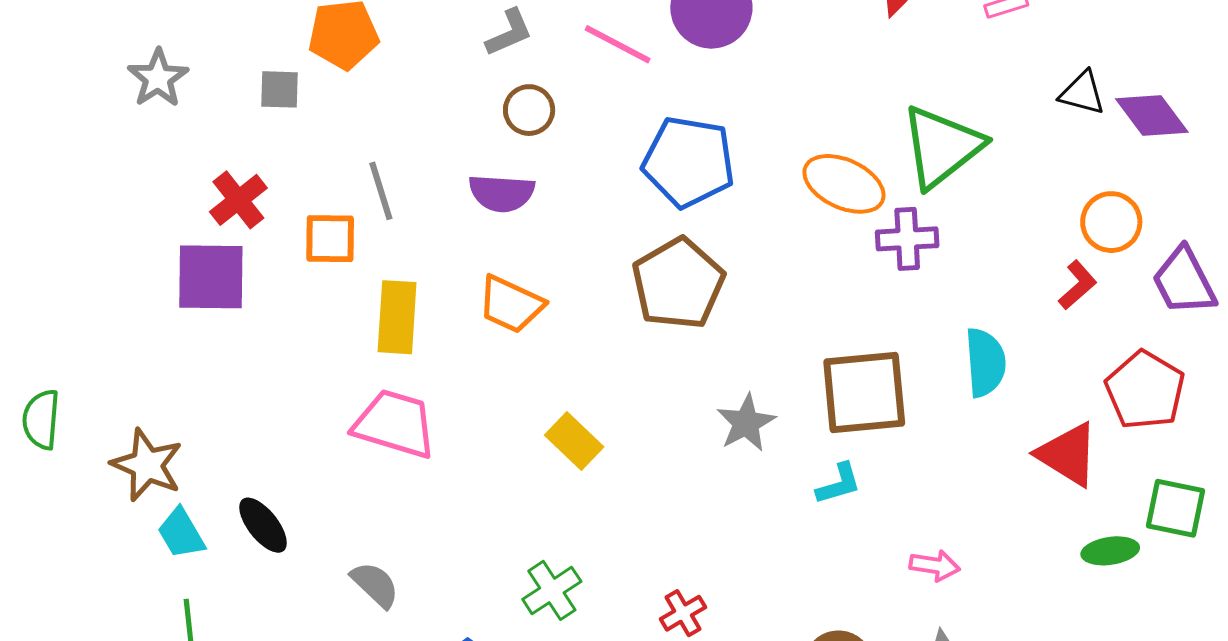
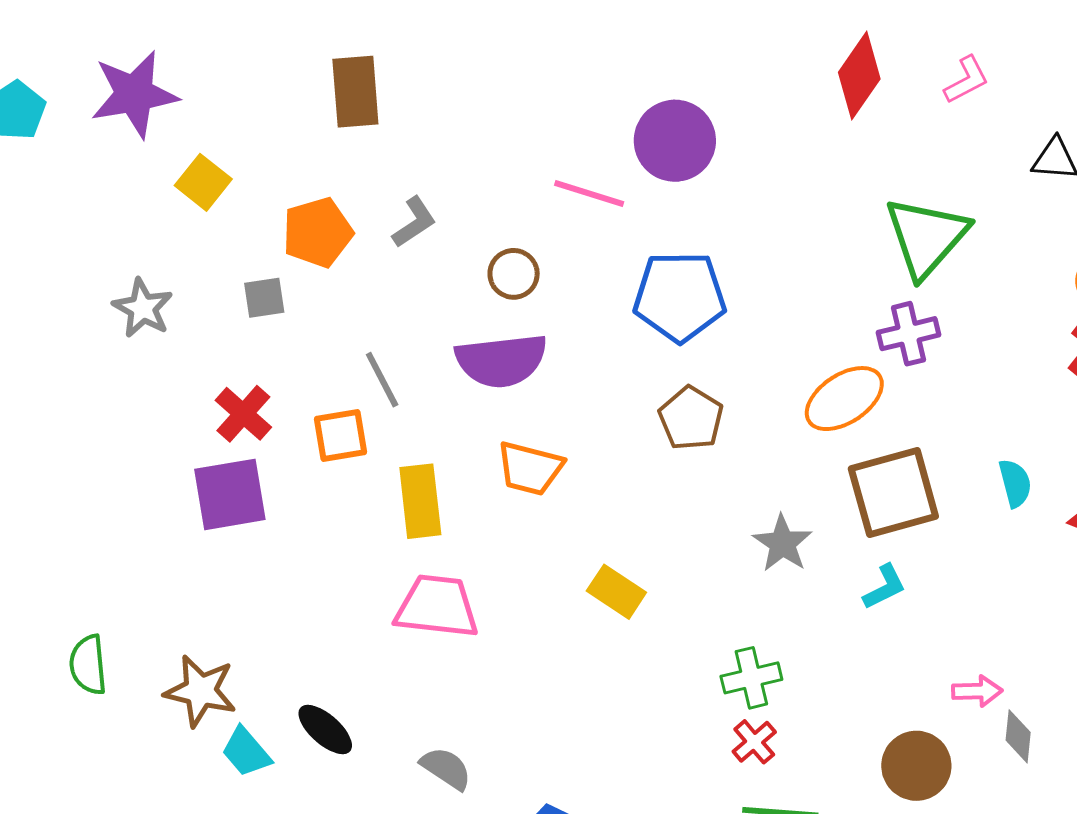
gray L-shape: (509, 33) -> (414, 222), moved
orange ellipse: (844, 184) -> (844, 399), moved, turned -48
purple semicircle: (502, 193) -> (501, 360), size x1.4
brown pentagon: (678, 284) -> (691, 418), size x0.7
cyan semicircle: (985, 362) -> (1015, 483), moved, size x0.7
pink arrow: (935, 565) -> (977, 691), moved
green cross: (552, 590) -> (751, 678), moved, turned 30

